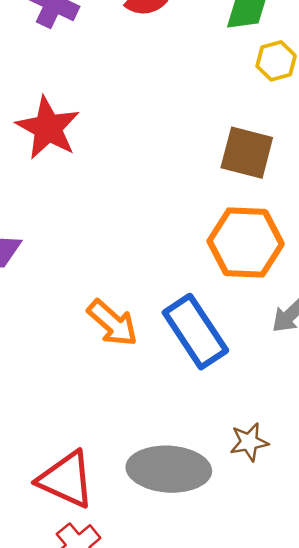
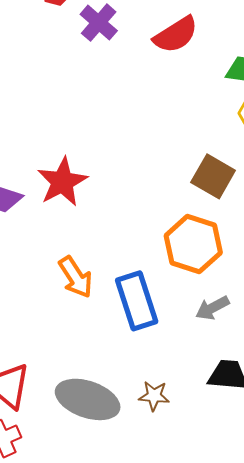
red star: (48, 128) -> (62, 182), moved

